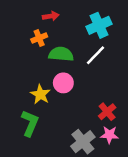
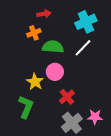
red cross: (107, 112) -> (67, 97), moved

